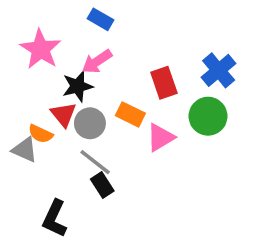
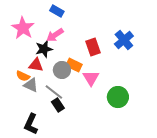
red triangle: (63, 114) -> (36, 65), turned -42
green circle: (208, 116) -> (118, 97), moved
gray circle: (90, 123) -> (62, 70), moved
pink triangle: (160, 137) -> (91, 78), turned -30
gray triangle: (25, 150) -> (31, 85), moved

